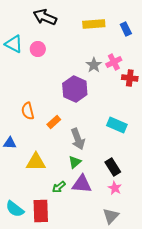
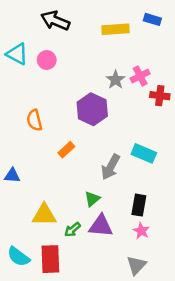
blue rectangle: (126, 29) -> (152, 19), moved, turned -48
orange semicircle: (28, 111) -> (34, 120), moved
gray arrow: (78, 139) -> (111, 167), moved, turned 50
yellow triangle: (36, 162) -> (44, 215), moved
black rectangle: (113, 167) -> (139, 205), turned 42

